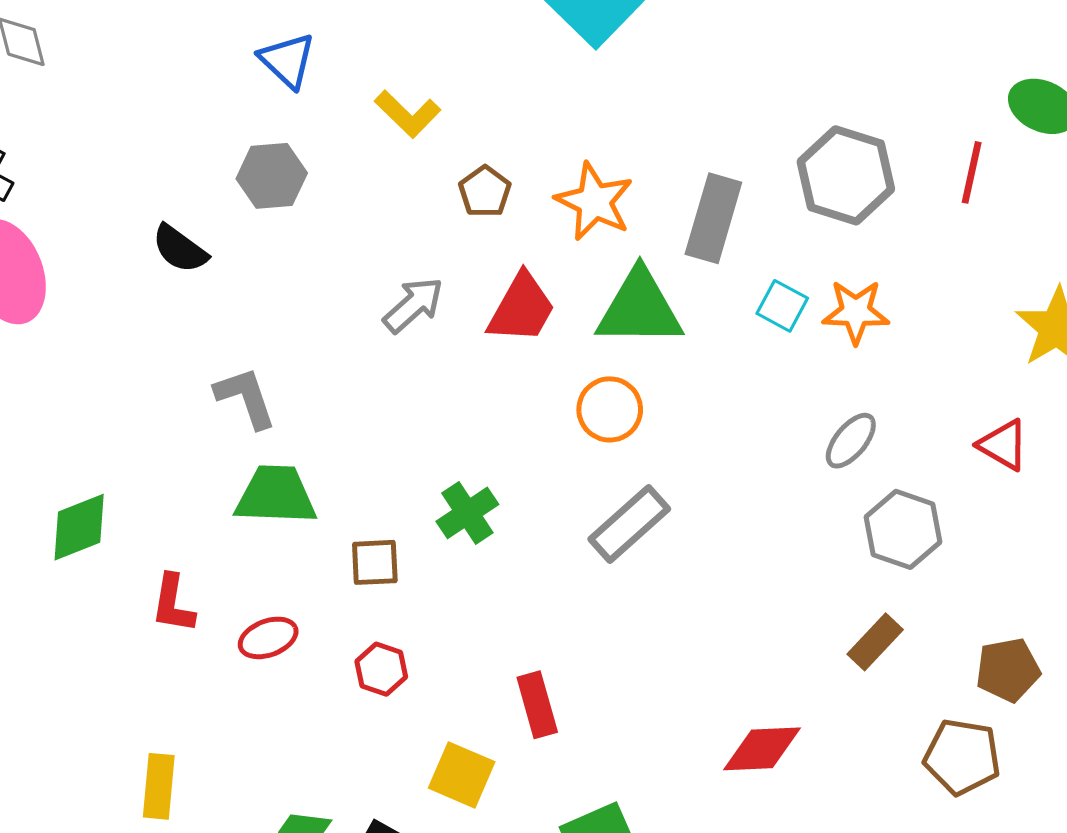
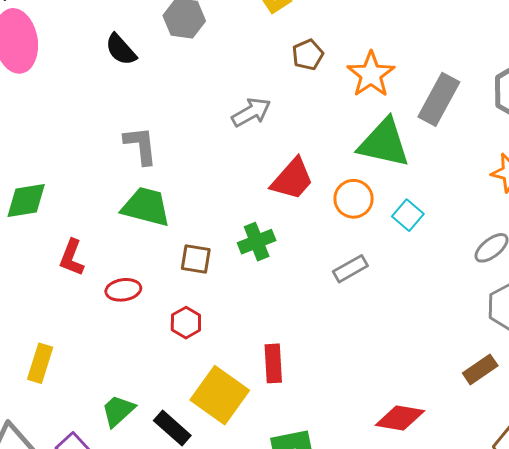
cyan square: (782, 306) -> (408, 215), moved
red trapezoid: (522, 308) -> (292, 179), moved
gray rectangle: (629, 524) -> (350, 269), size x0.7
yellow square: (462, 775) -> (220, 395), size x1.4

